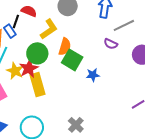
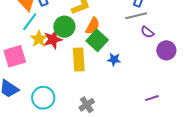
gray line: (124, 25) -> (136, 16), moved
purple semicircle: (111, 44) -> (147, 32), moved
yellow rectangle: (37, 85) -> (79, 60), moved

